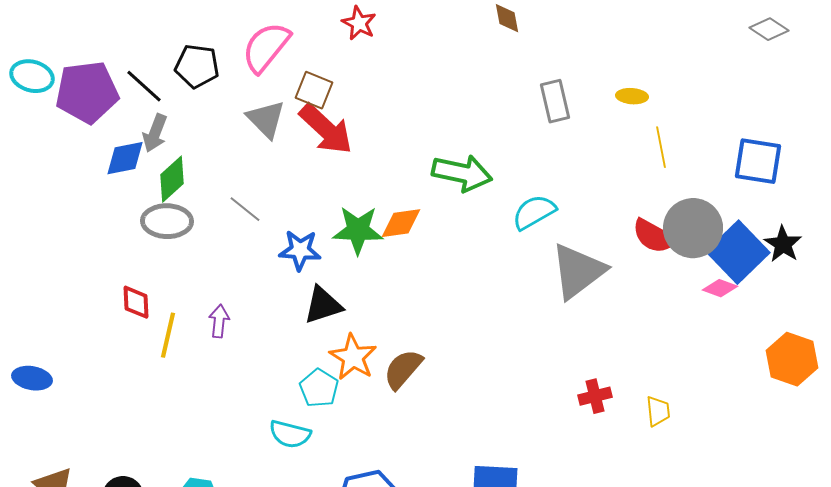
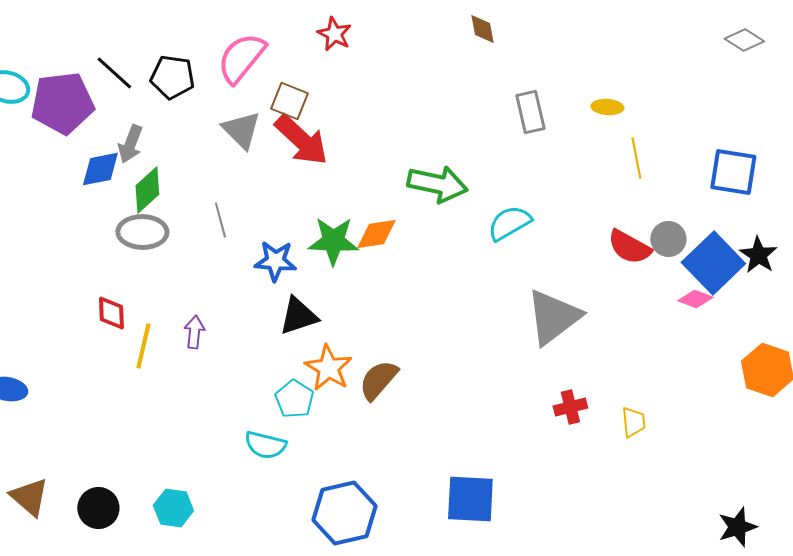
black line: (144, 86) -> (114, 73), moved
gray line: (245, 209) -> (220, 220), turned 36
gray circle: (693, 228) -> (668, 239), size x0.6
gray triangle: (578, 271) -> (553, 317), moved

